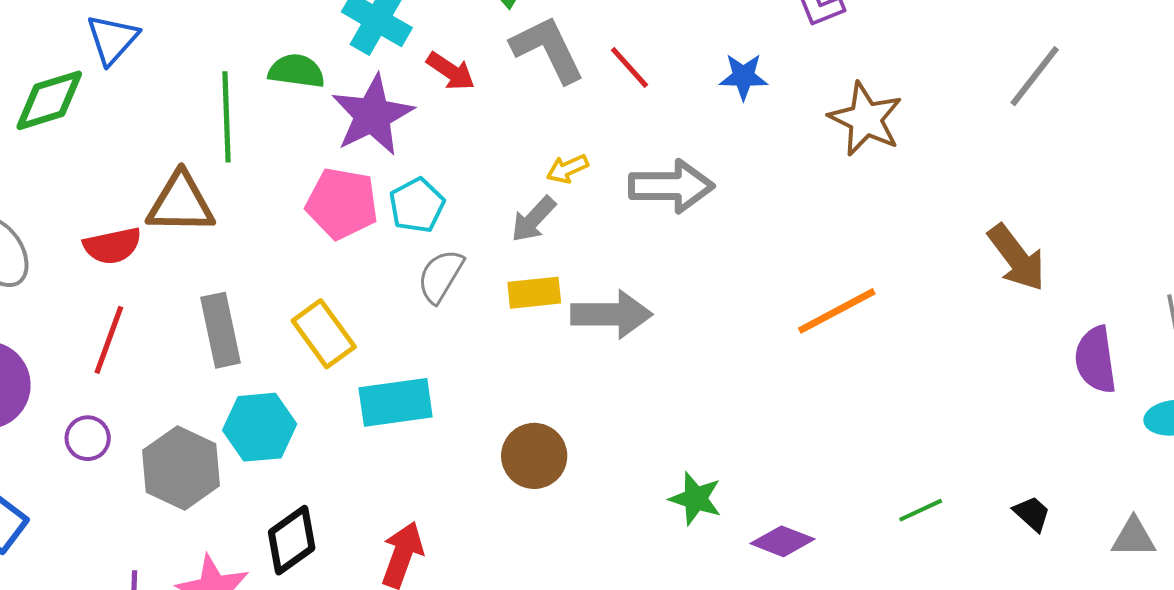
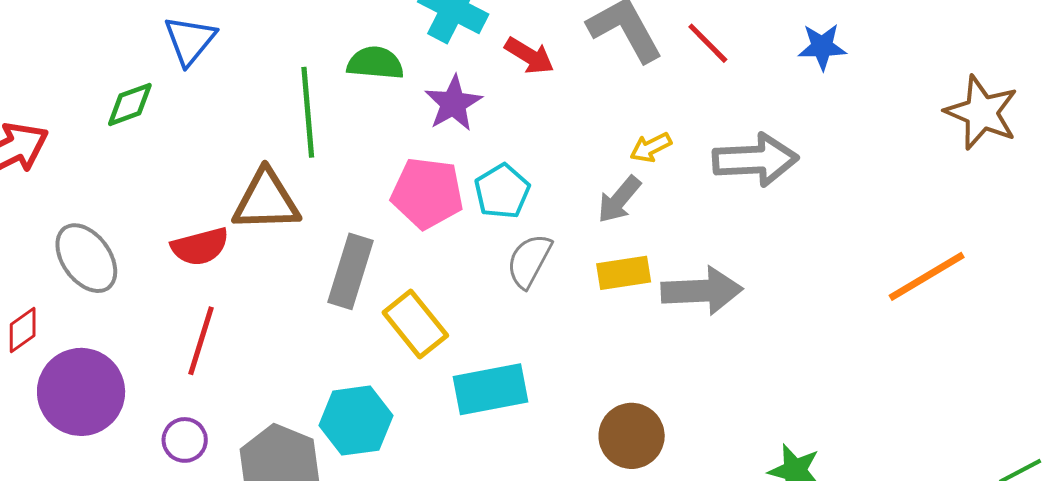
green diamond: (49, 100) -> (130, 104), size x0.7
purple star: (372, 115) -> (453, 103), size x0.7
brown star: (866, 119) -> (982, 113), moved
gray rectangle: (221, 330) -> (350, 271), moved, turned 32

